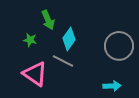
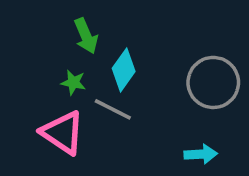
green star: (30, 40) -> (73, 82), moved

